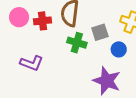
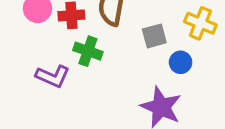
green cross: (77, 43) -> (88, 51), moved

